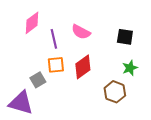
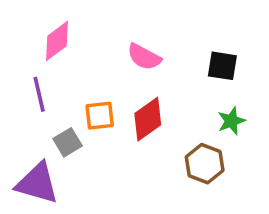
purple line: (54, 39) -> (39, 94), moved

